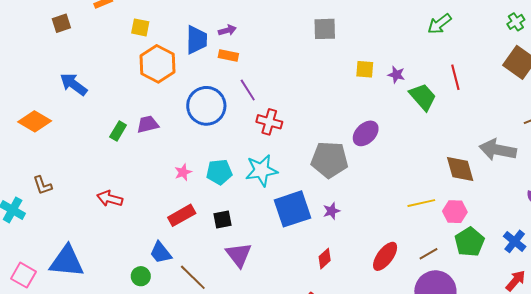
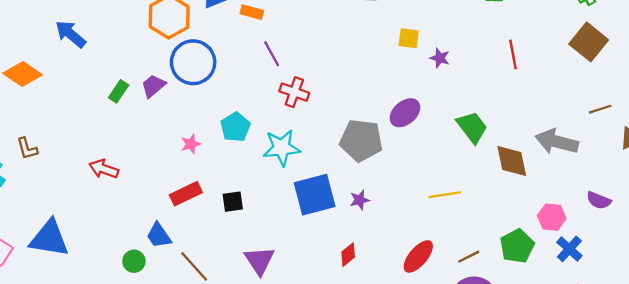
purple star: (396, 75) -> (440, 58), moved
green trapezoid: (423, 97) -> (472, 127), moved
blue circle: (206, 106) -> (193, 62), moved
purple trapezoid: (148, 124) -> (153, 86), turned -30
cyan pentagon: (219, 172) -> (235, 127), moved, turned -30
yellow line: (421, 203) -> (445, 195), moved
pink hexagon: (455, 212) -> (552, 217), moved
purple triangle: (239, 255) -> (259, 261), moved

